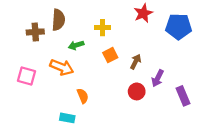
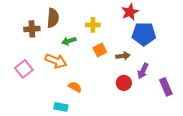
blue pentagon: (179, 26) -> (144, 34), moved
brown arrow: (136, 62) -> (123, 56), turned 56
pink square: (26, 76) -> (24, 69), turned 36
orange semicircle: (83, 96) -> (75, 87), turned -40

